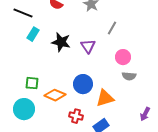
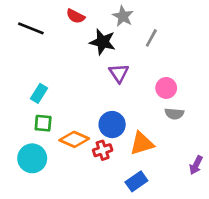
gray line: (112, 28) -> (151, 38), moved
cyan rectangle: (33, 34) -> (39, 93), moved
black star: (61, 42) -> (103, 42), moved
red cross: (76, 116) -> (103, 150), moved, turned -32

